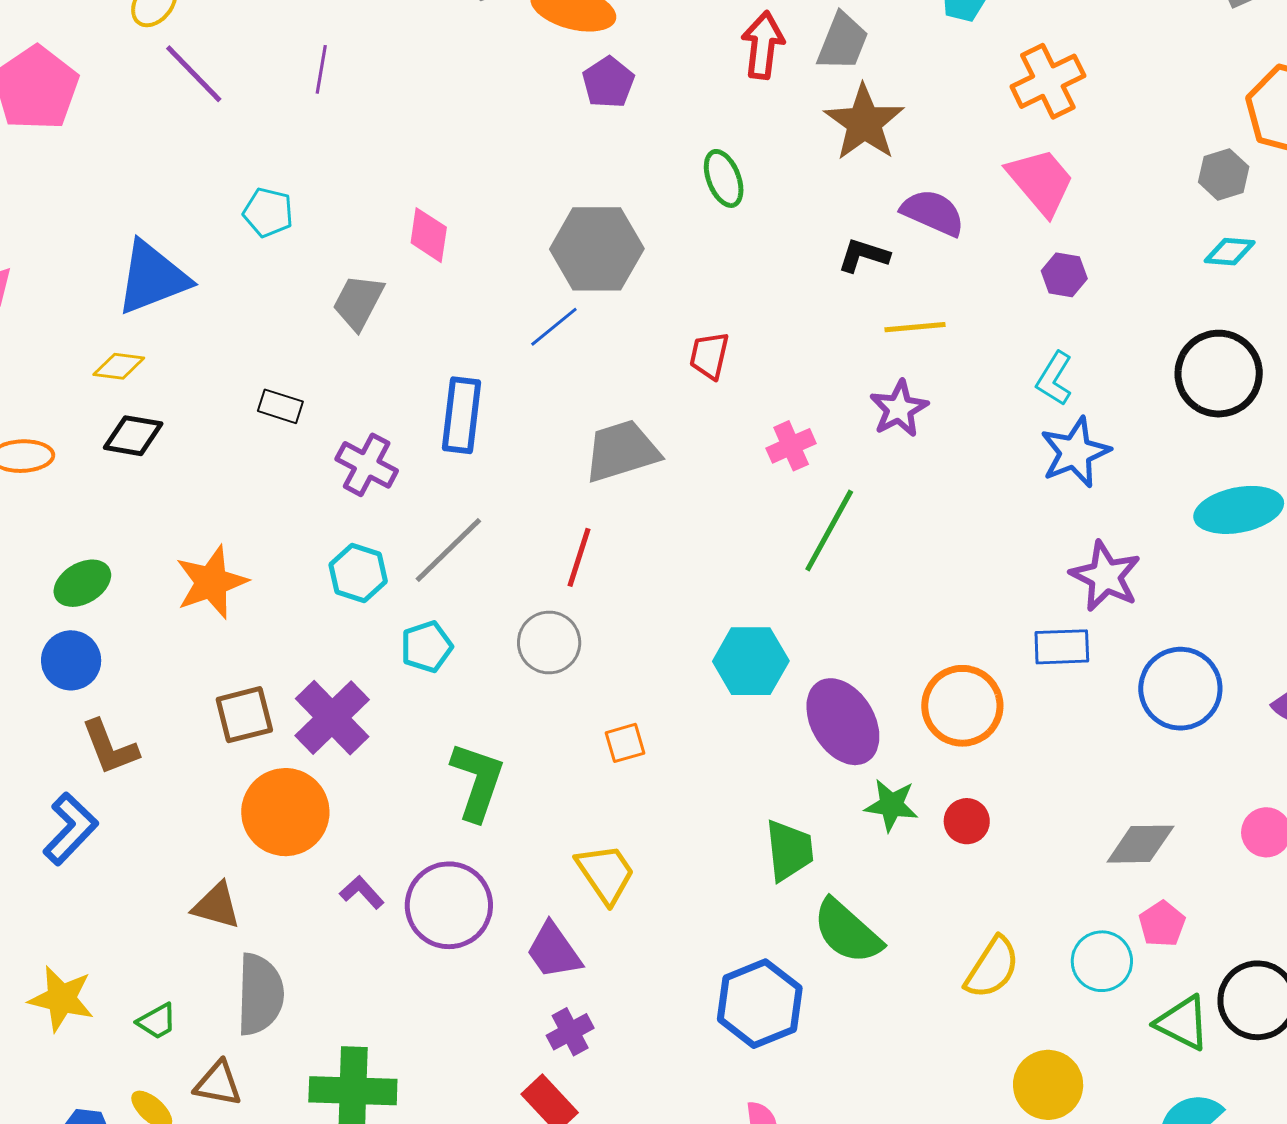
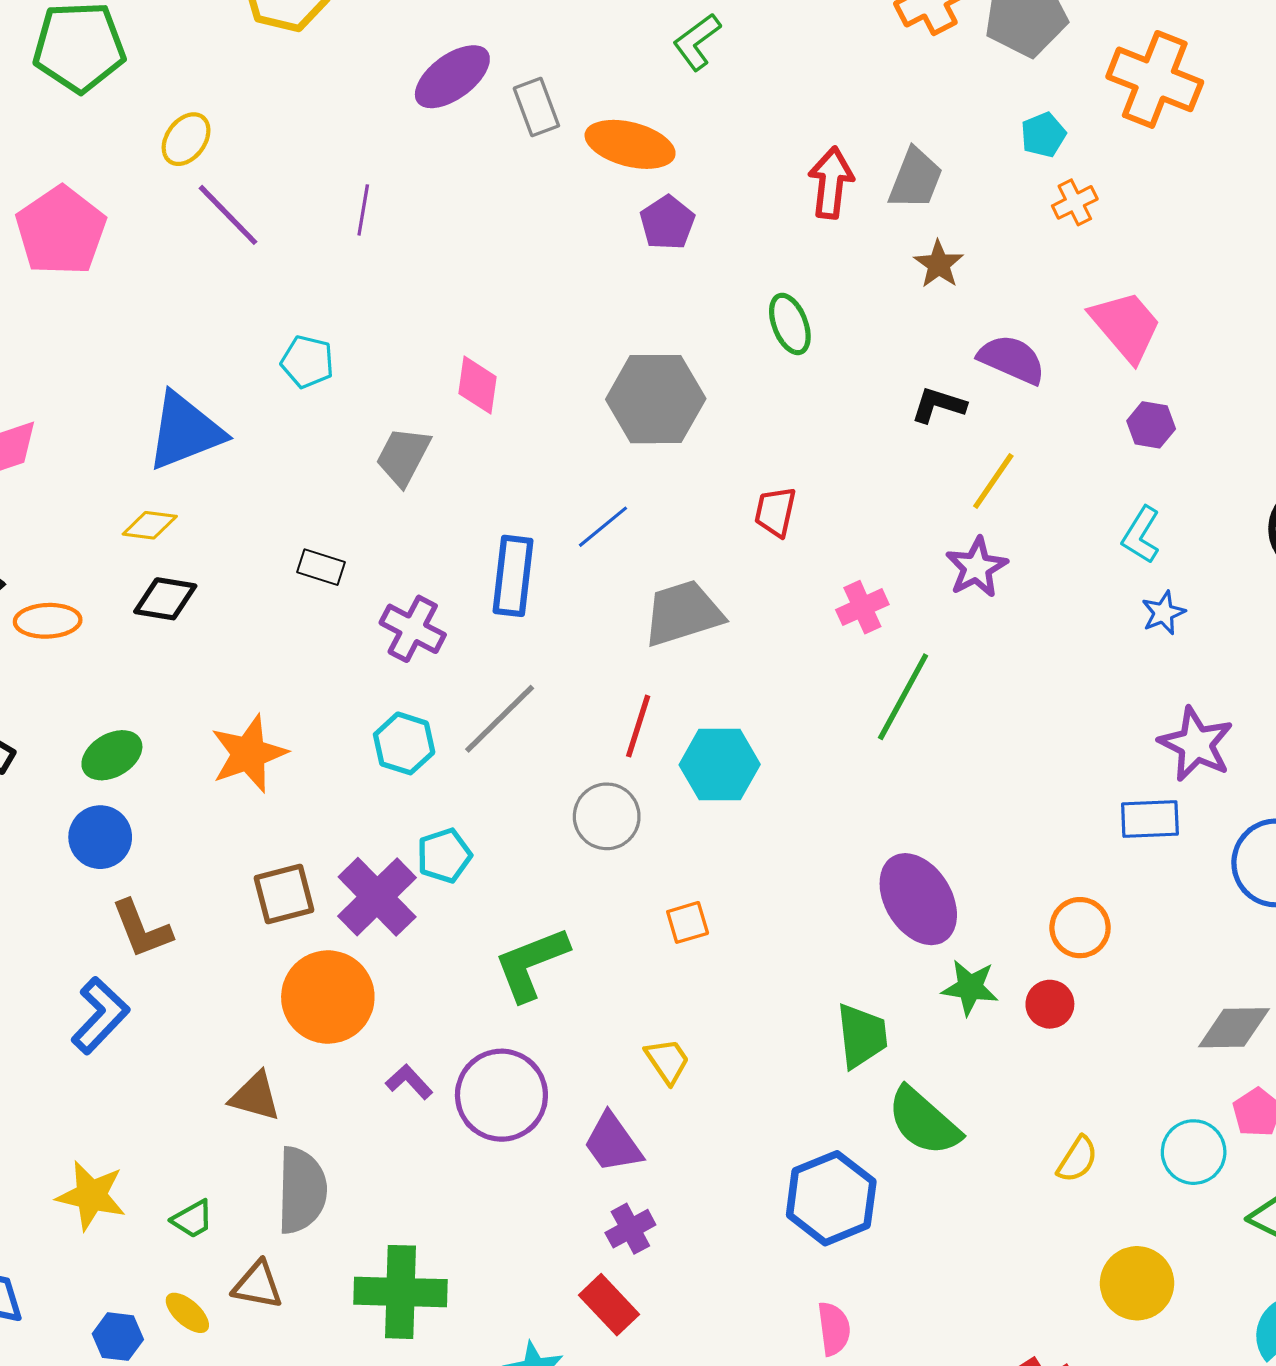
orange cross: (1048, 81) -> (1075, 202), moved, size x0.6
brown star: (864, 123) -> (939, 264), size x0.6
blue line: (554, 327) -> (603, 527), moved
yellow line: (915, 327) -> (993, 481), turned -50
blue star: (1075, 452) -> (1163, 613), size x0.6
cyan pentagon: (427, 647) -> (444, 856), moved
cyan hexagon: (751, 661) -> (720, 765), moved
orange circle: (962, 706) -> (1080, 928), moved, size x0.7
green L-shape: (477, 781) -> (531, 964), turned -130
yellow trapezoid: (606, 873) -> (667, 1061), size x0.7
yellow semicircle: (992, 968) -> (1077, 1159), size x0.7

